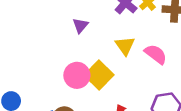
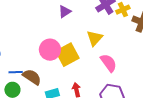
pink semicircle: (156, 54) -> (109, 63), moved

